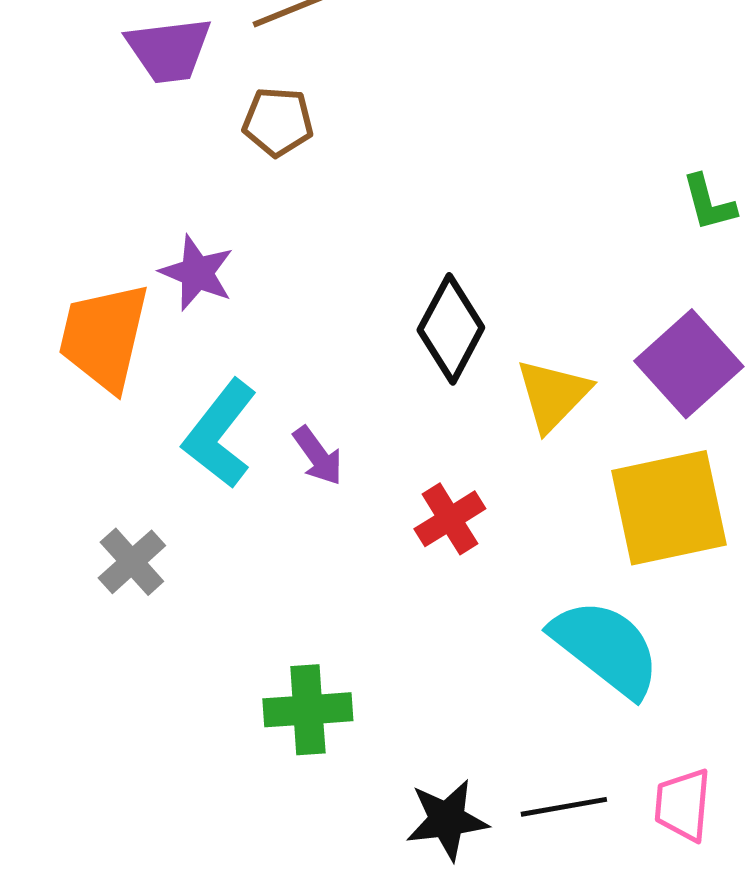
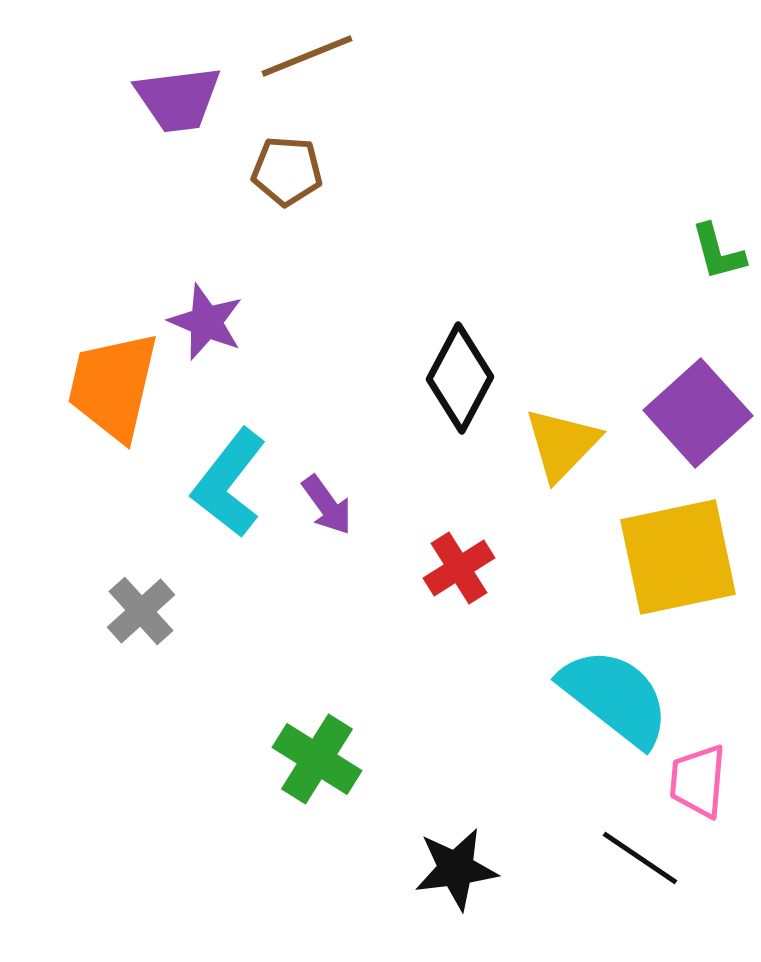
green cross: (308, 710) -> (317, 759), turned 36
pink trapezoid: (683, 805) -> (698, 781), moved
black line: (564, 807) -> (640, 858), moved, turned 44

